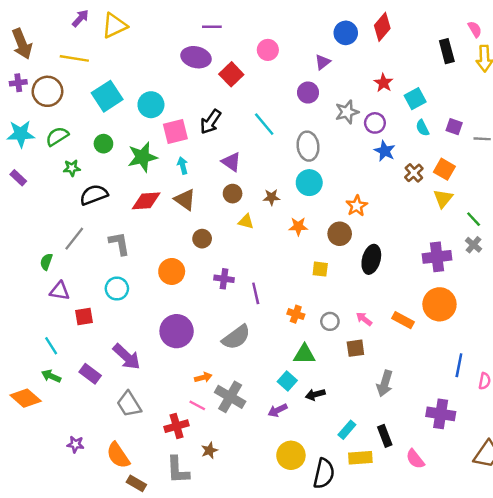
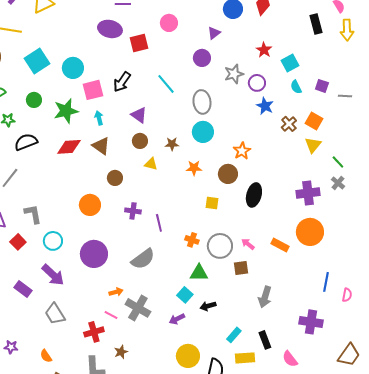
red square: (231, 74) -> (139, 43), turned 30
gray L-shape: (119, 243) -> (33, 214), moved
cyan circle: (117, 289) -> (53, 241), moved
red square: (84, 317) -> (18, 242), turned -35
gray circle: (330, 321) -> (220, 246), size x1.6
orange semicircle: (118, 455) -> (46, 356), size x0.6

